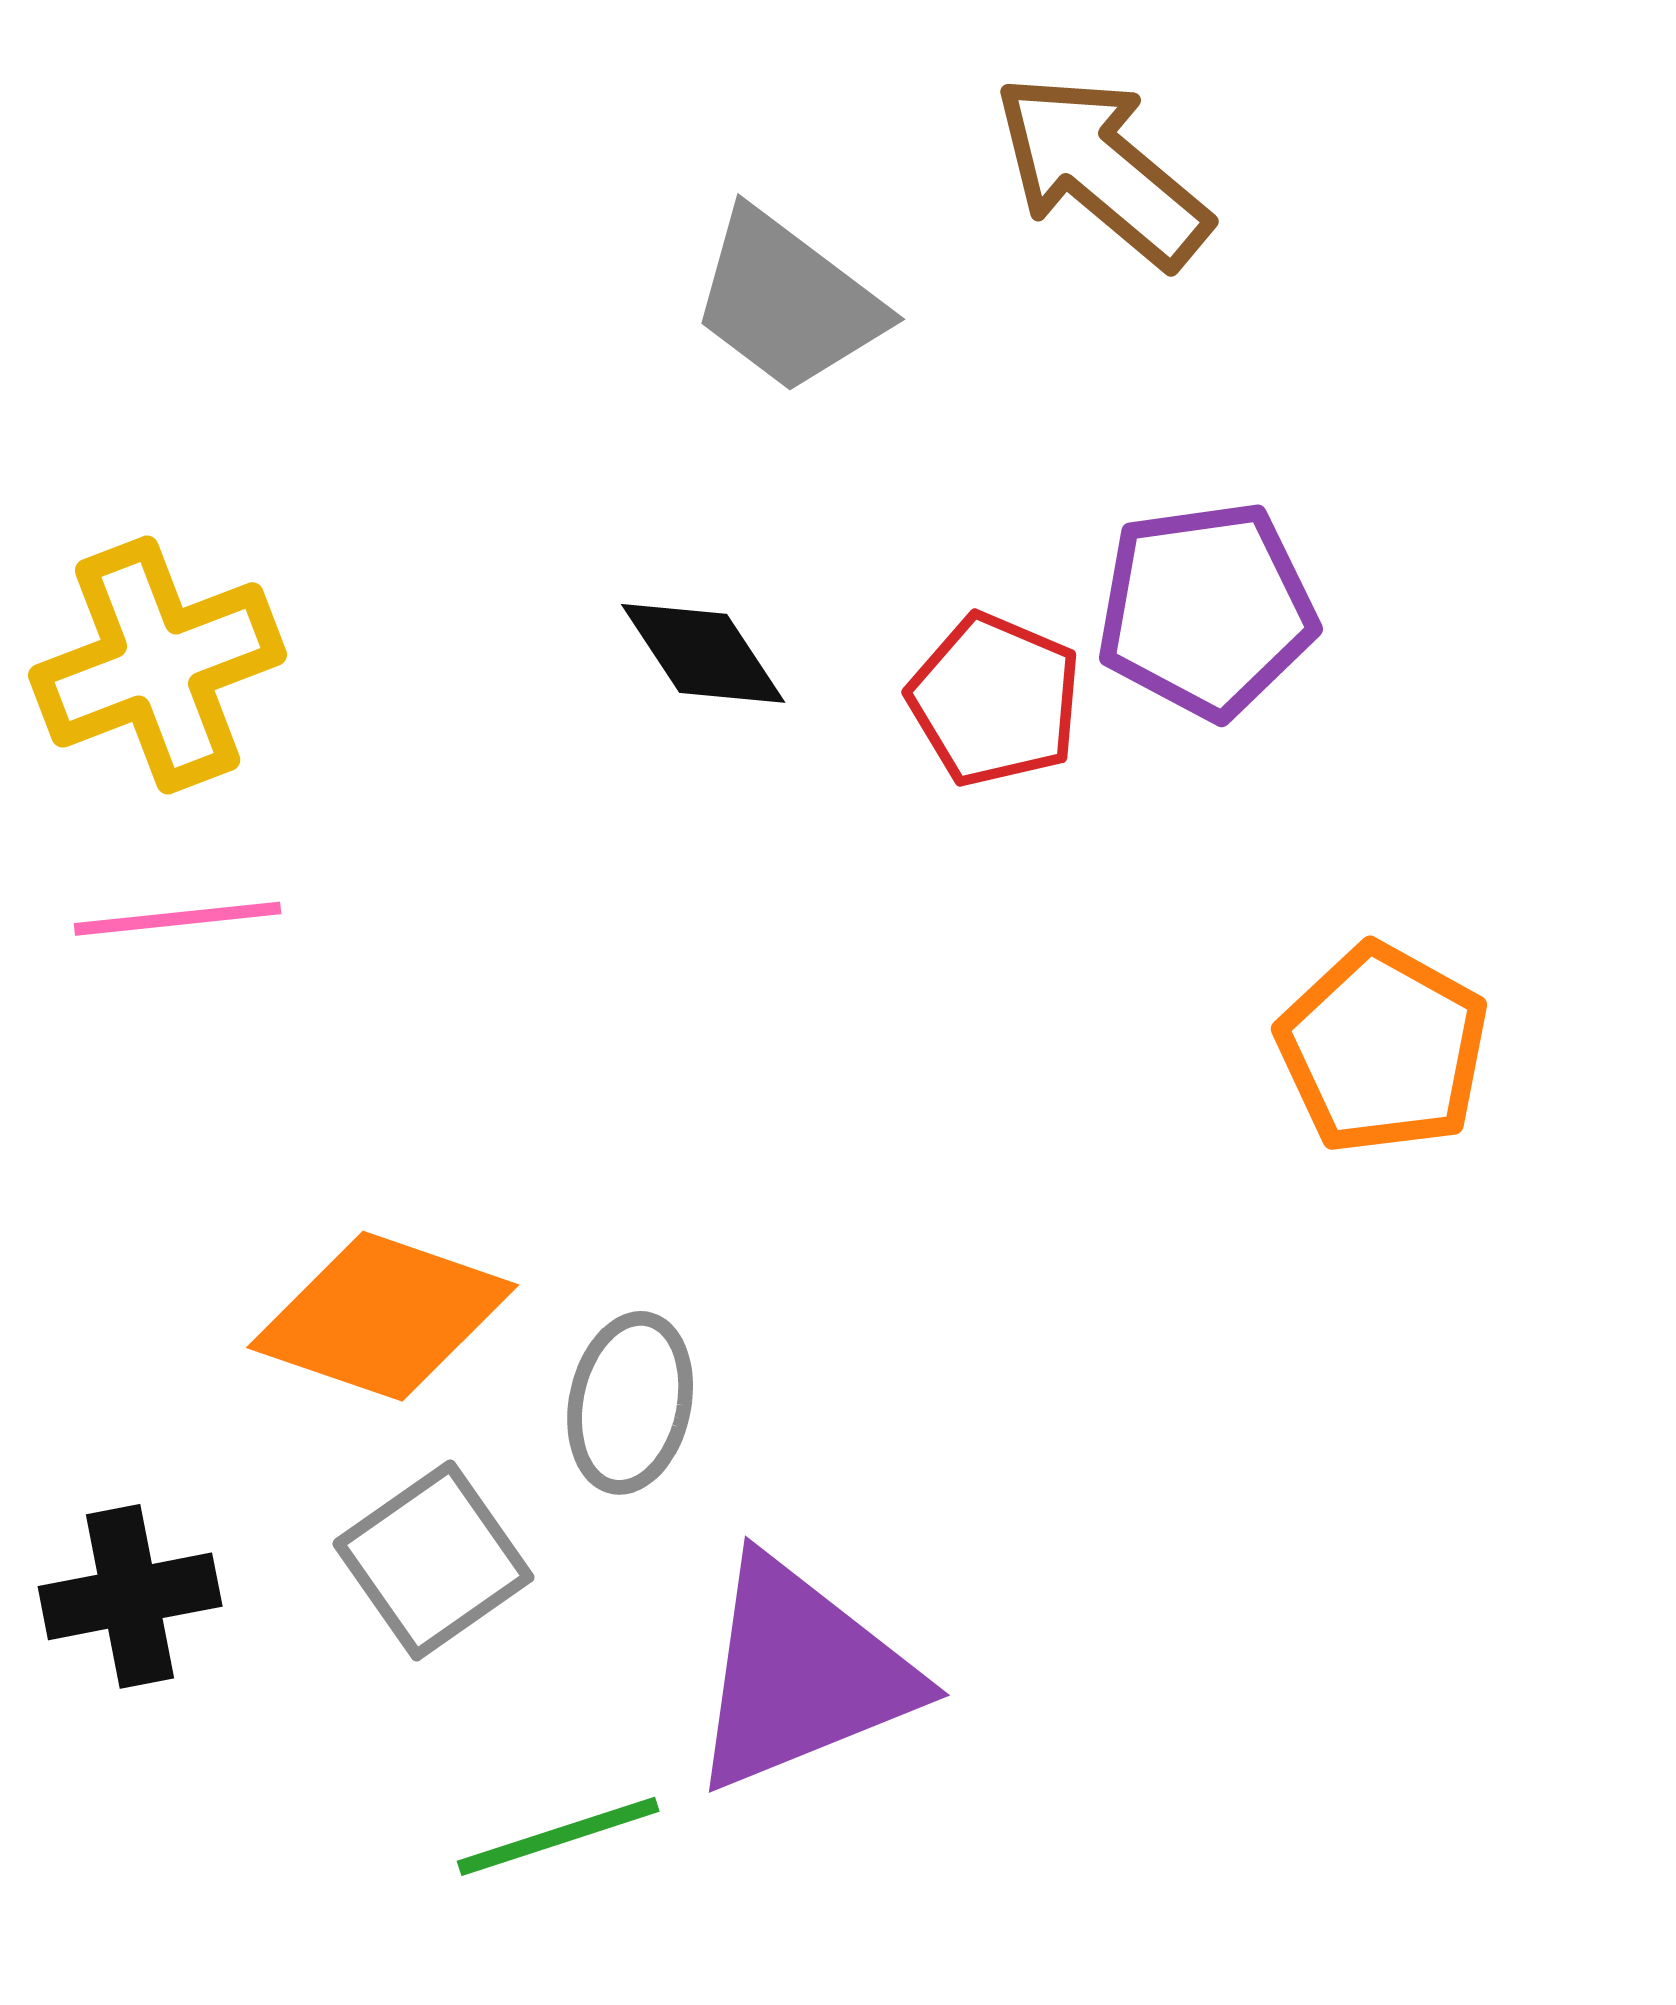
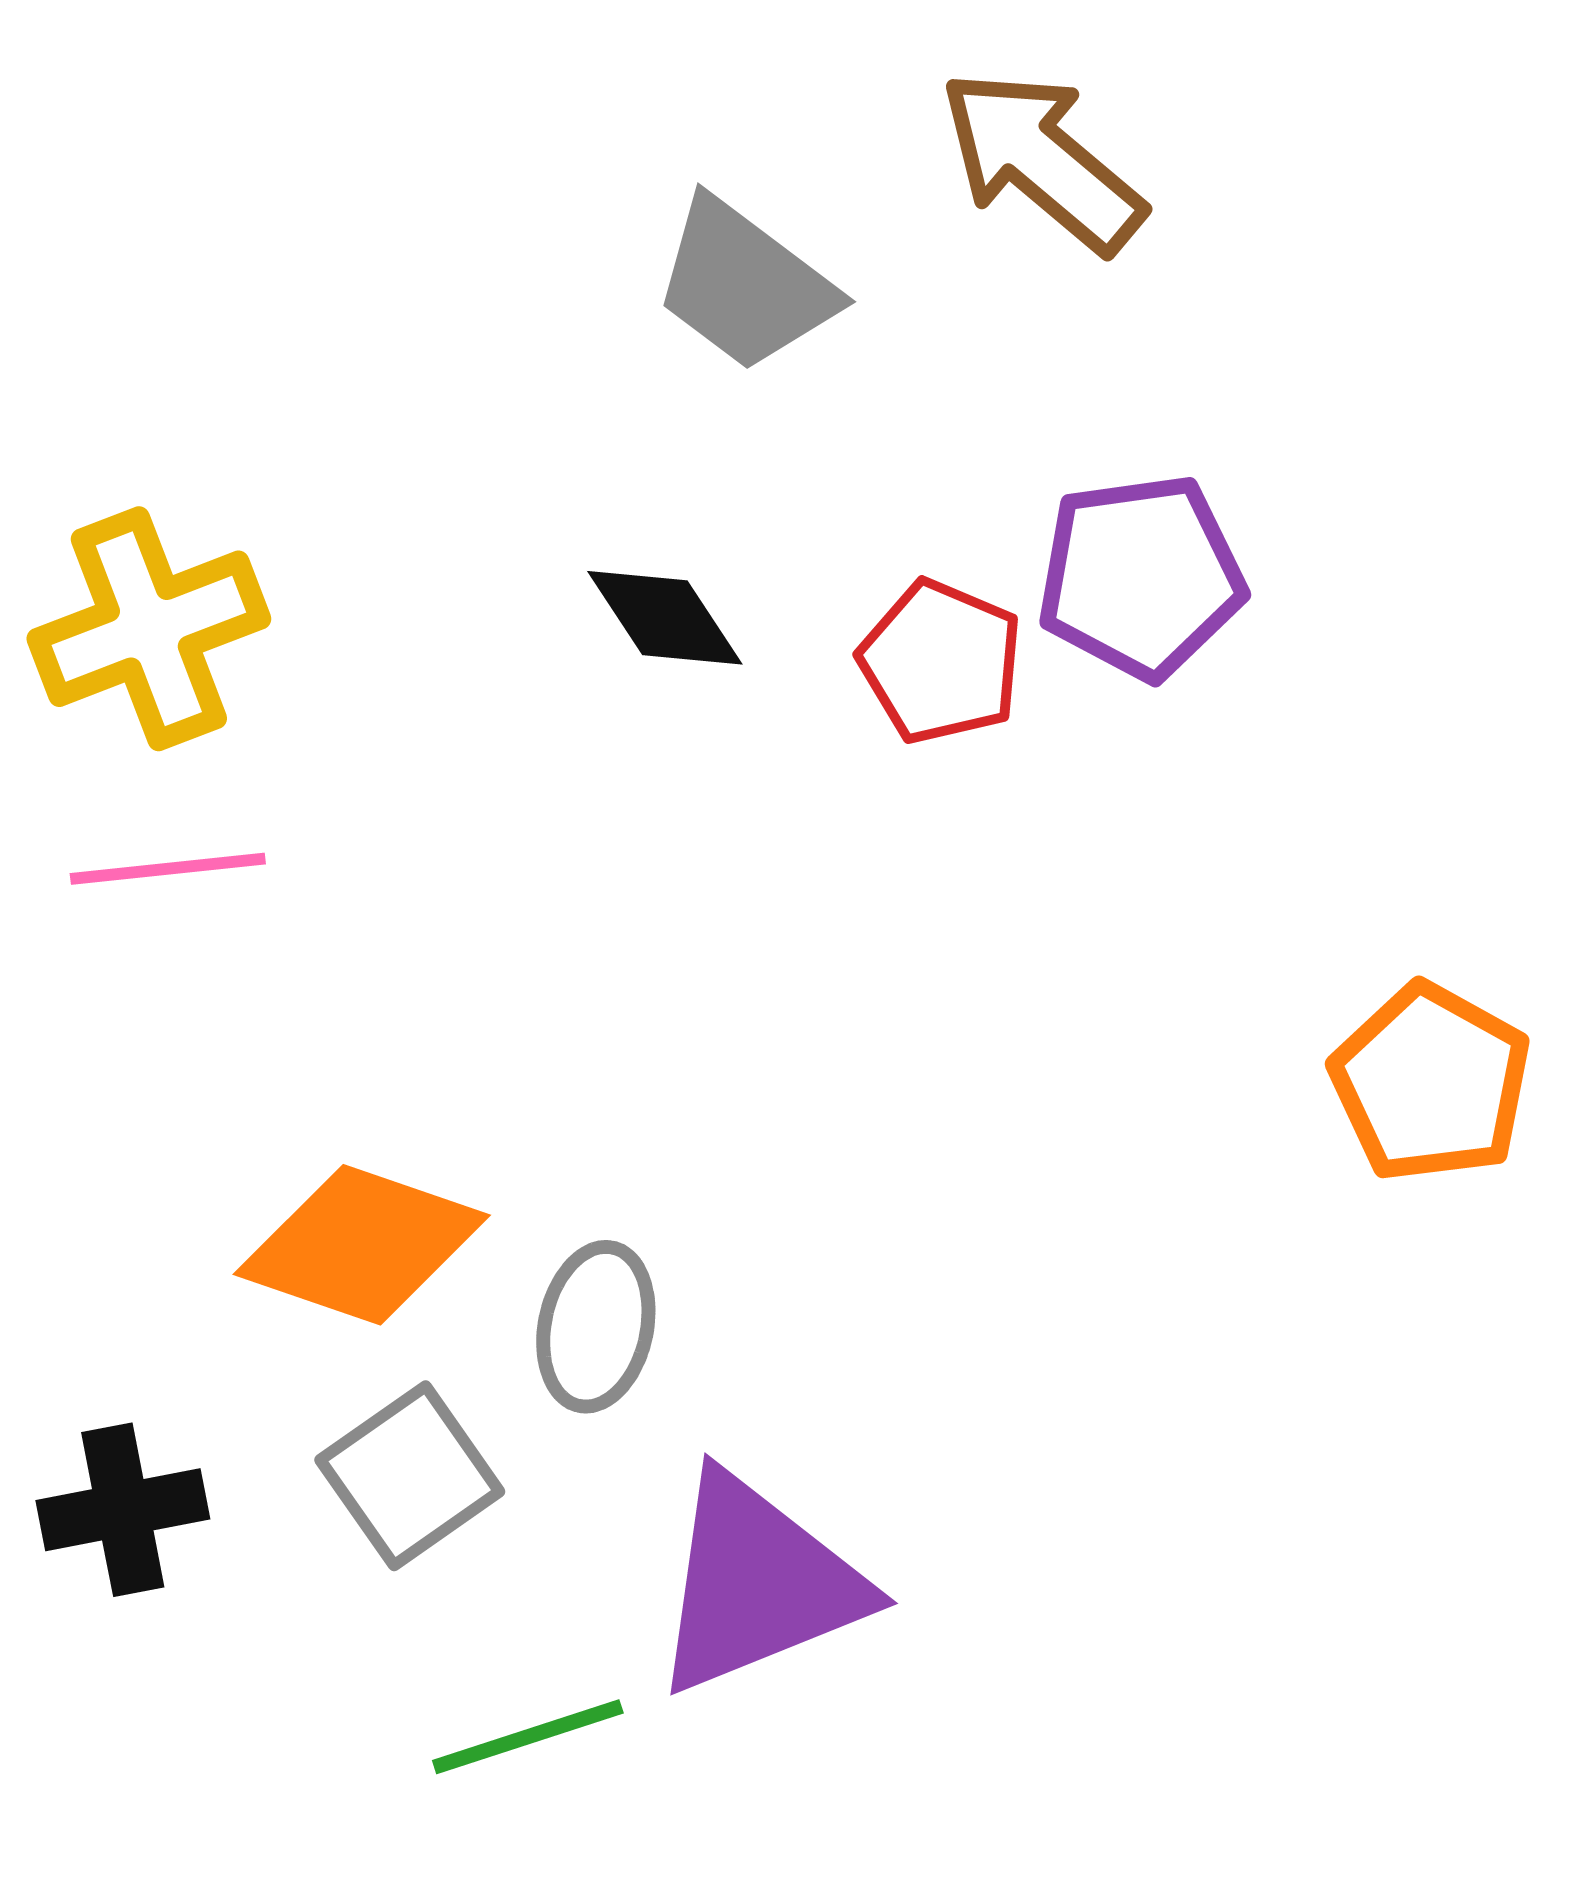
orange pentagon: (1383, 1049) -> (1431, 1083), moved

